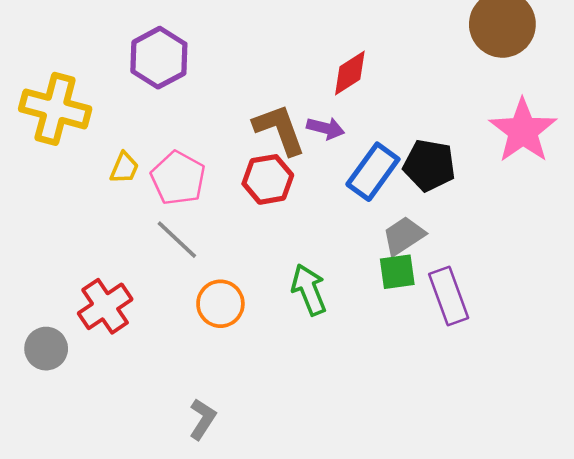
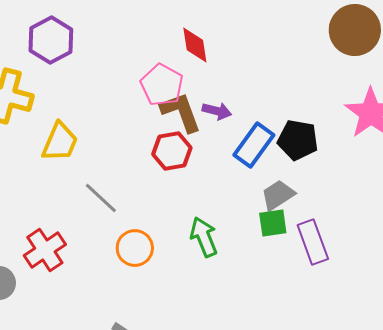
purple hexagon: (159, 58) -> (51, 40), moved
red diamond: (350, 73) -> (195, 45), moved, turned -66
yellow trapezoid: (124, 168) -> (60, 142), size x1.6
pink pentagon: (178, 178) -> (162, 85), moved

